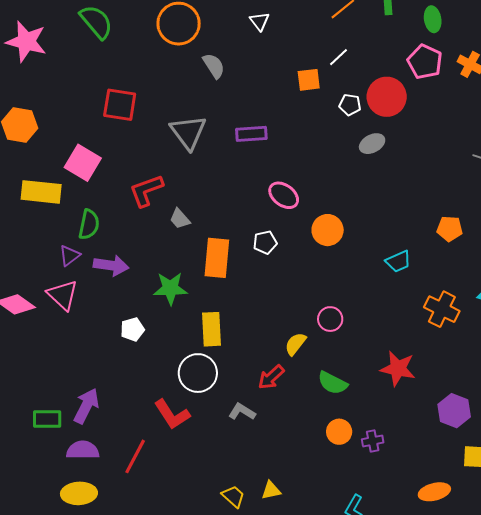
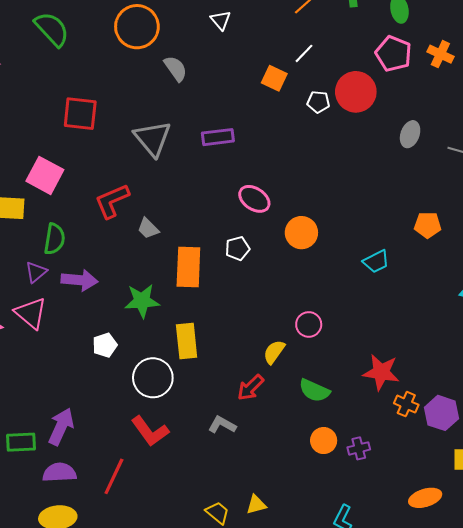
orange square: (309, 80) -> (274, 78), turned 35
gray ellipse: (372, 144) -> (410, 134), moved, turned -40
orange cross: (442, 309) -> (406, 404), moved, size x0.7
white circle: (198, 373) -> (153, 378), moved

